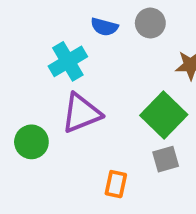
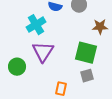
purple triangle: (81, 113) -> (43, 52), turned -35
green square: (164, 115) -> (86, 53), turned -30

